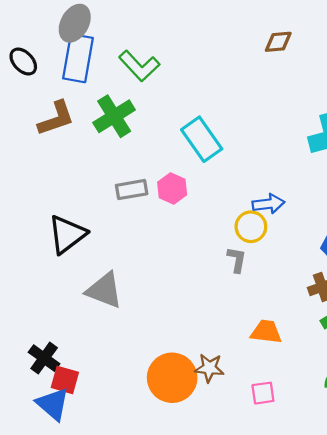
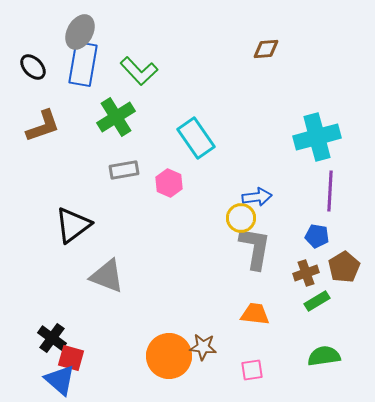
brown L-shape: (56, 118) -> (43, 126), moved
gray rectangle: (132, 190) -> (124, 170), moved
gray L-shape: (237, 260) -> (255, 248), moved, size x1.8

